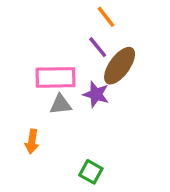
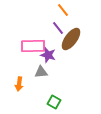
purple star: (96, 94) -> (48, 55), moved
gray triangle: (61, 104) -> (41, 72), moved

